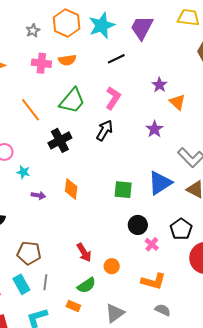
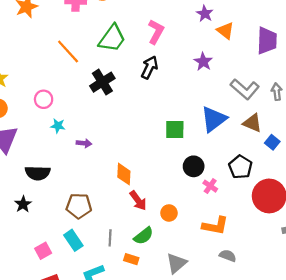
cyan star: (23, 172) -> (58, 126), moved
orange diamond: (71, 189) -> (124, 174), moved
gray line: (45, 282) -> (110, 238), moved

